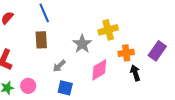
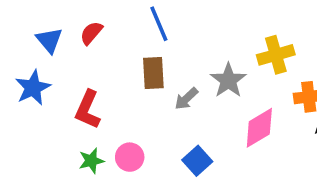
gray arrow: (59, 66) -> (186, 99), moved
blue square: (65, 88) -> (197, 161), turned 35

